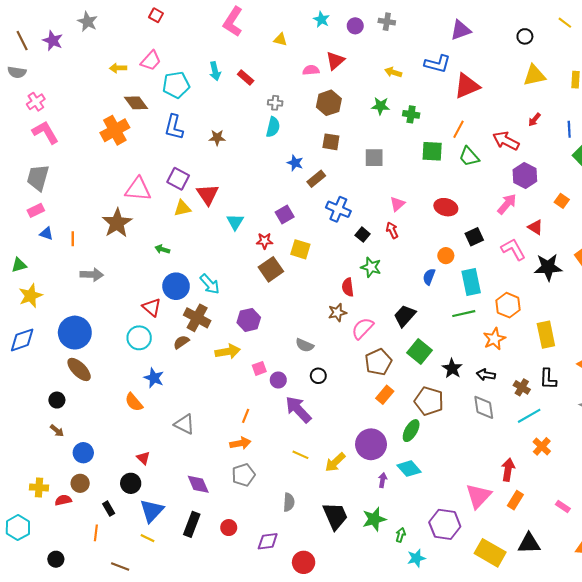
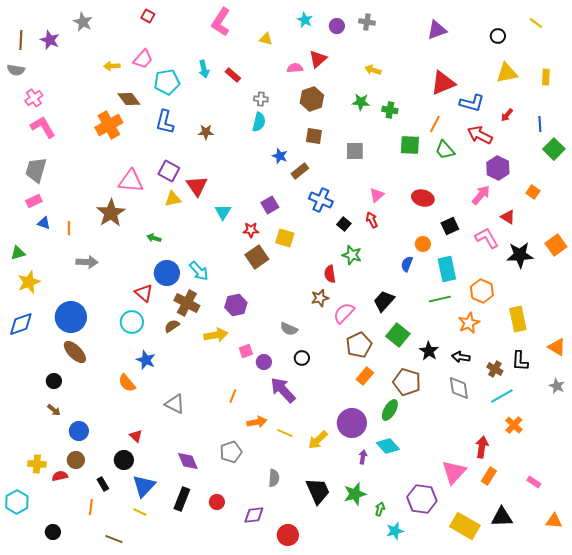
brown line: (22, 41) -> (21, 40), turned 30
blue L-shape: (437, 64) -> (472, 103), moved
orange arrow: (240, 443) -> (257, 422), moved

